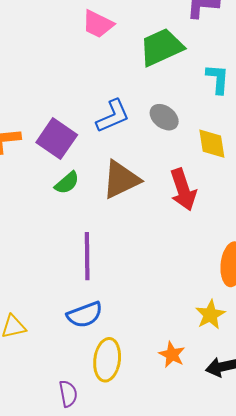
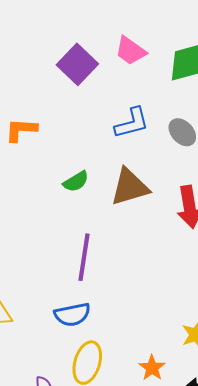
pink trapezoid: (98, 24) -> (130, 51), moved
purple square: (57, 139) -> (77, 64), moved

